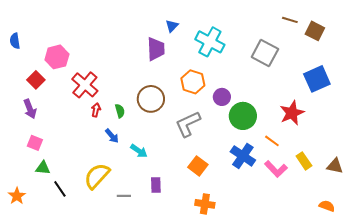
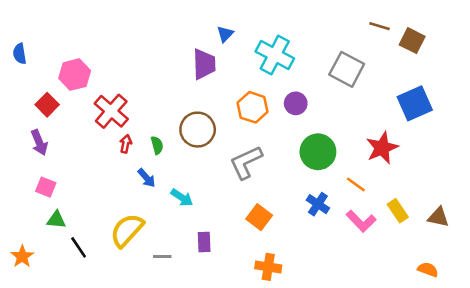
purple circle: (222, 97) -> (296, 103), moved
blue cross: (243, 156) -> (318, 204), size x0.7

